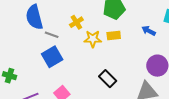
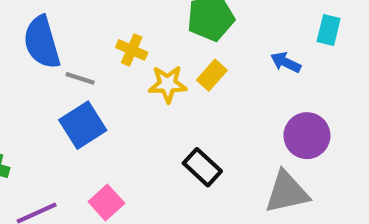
yellow cross: (76, 22) -> (132, 50), turned -32
yellow rectangle: (114, 35) -> (212, 75), turned -40

